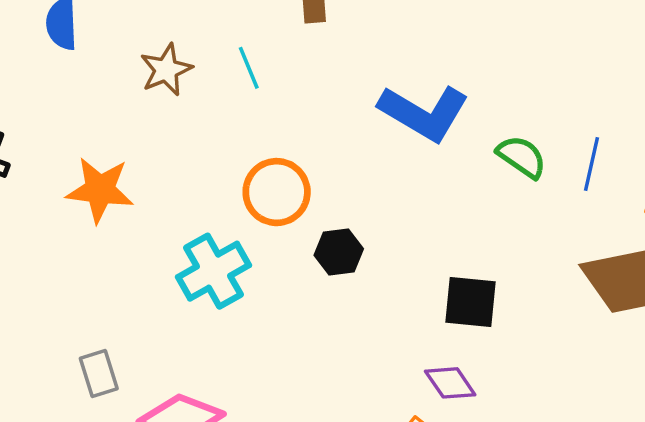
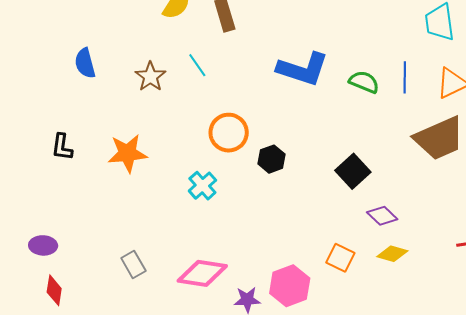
cyan cross: (214, 271) -> (202, 186), size x0.7
black square: (470, 302) -> (353, 171), turned -36
gray rectangle: (99, 374) -> (133, 265), moved
purple diamond: (450, 383) -> (382, 216), moved

